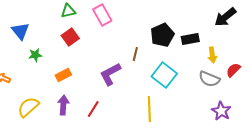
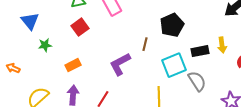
black rectangle: (190, 39) -> (200, 51), moved
cyan square: (164, 75) -> (174, 65), turned 30
gray semicircle: (209, 79) -> (197, 81), moved, turned -145

